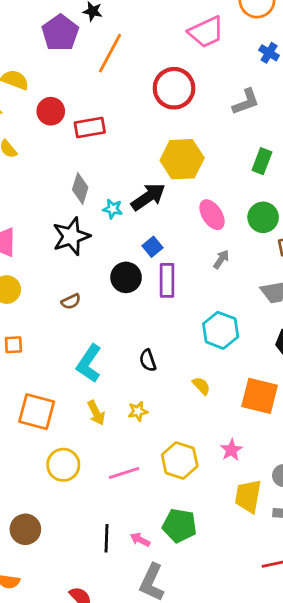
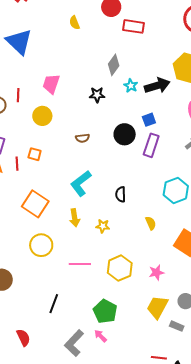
black star: (71, 236) -> (97, 95), size x0.6
pink arrow: (140, 540) -> (100, 336), moved

